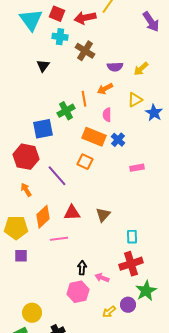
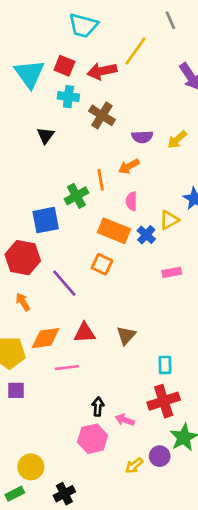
yellow triangle: (135, 100) -> (169, 220), moved
orange diamond: (43, 217) -> (46, 338), turned 35

